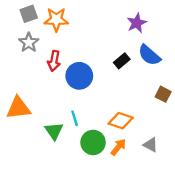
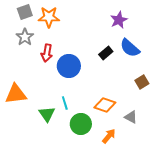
brown square: (163, 94) -> (142, 82), turned 32
gray triangle: (150, 145) -> (131, 117), moved
orange arrow: (118, 147) -> (109, 136), moved

